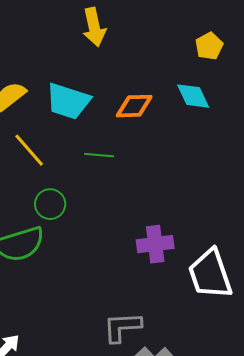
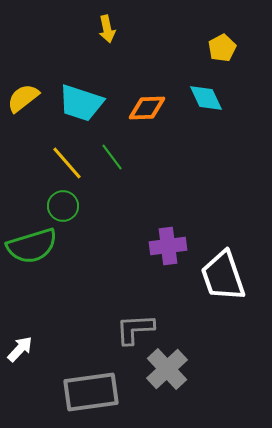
yellow arrow: (94, 27) -> (107, 29), size x0.7
yellow line: (29, 150) -> (67, 163), moved
green line: (99, 155) -> (112, 157), turned 48

